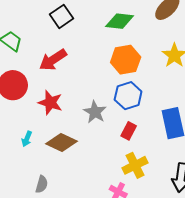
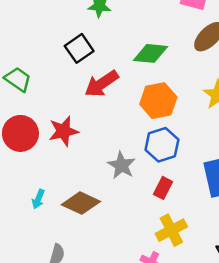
red arrow: (53, 60) -> (101, 84), moved
red star: (50, 103) -> (63, 131), moved, turned -30

